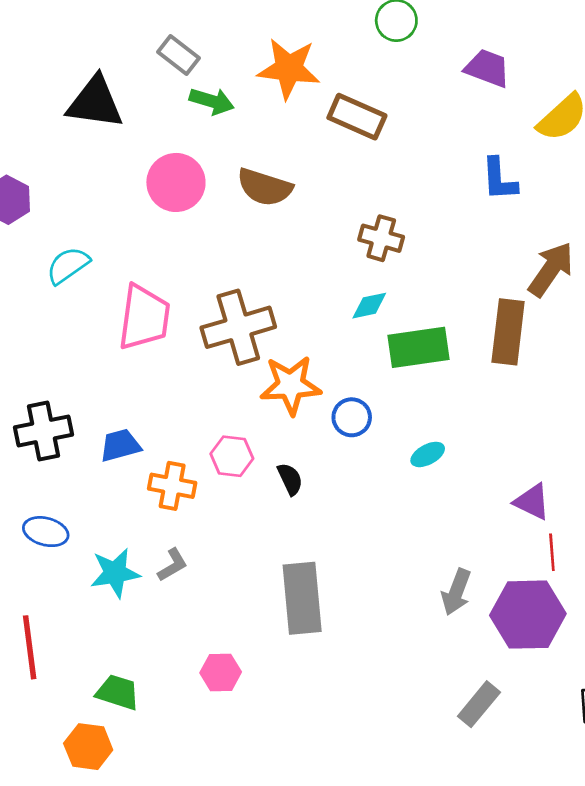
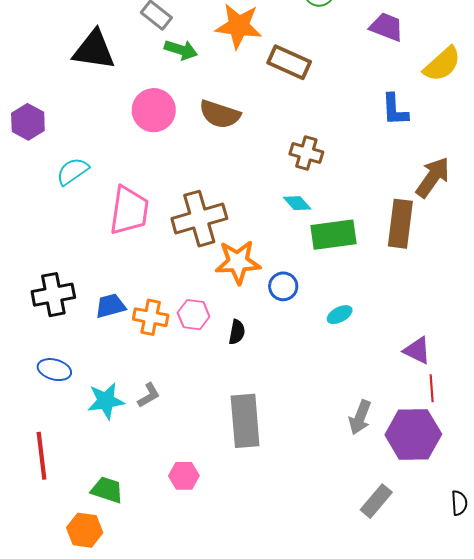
cyan diamond: (369, 306) -> (297, 203), turned 60
black semicircle: (290, 479) -> (237, 332), turned 35
orange cross: (172, 486) -> (151, 317), moved

